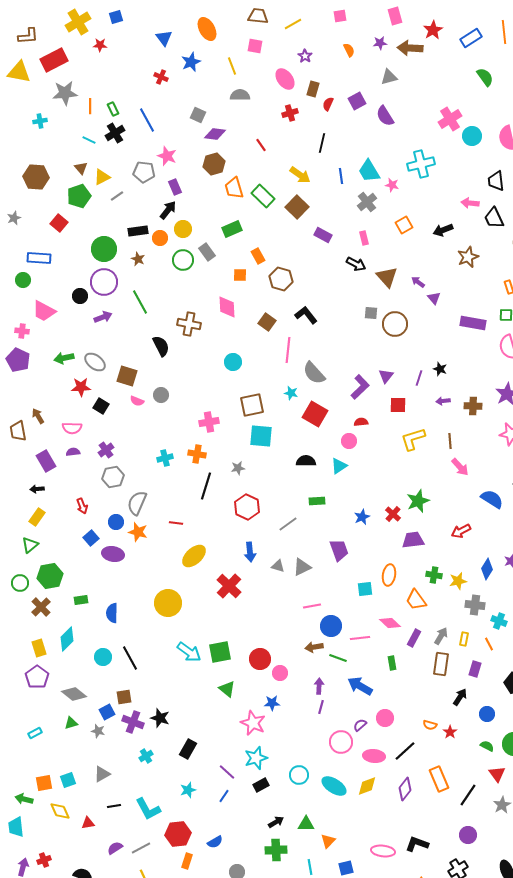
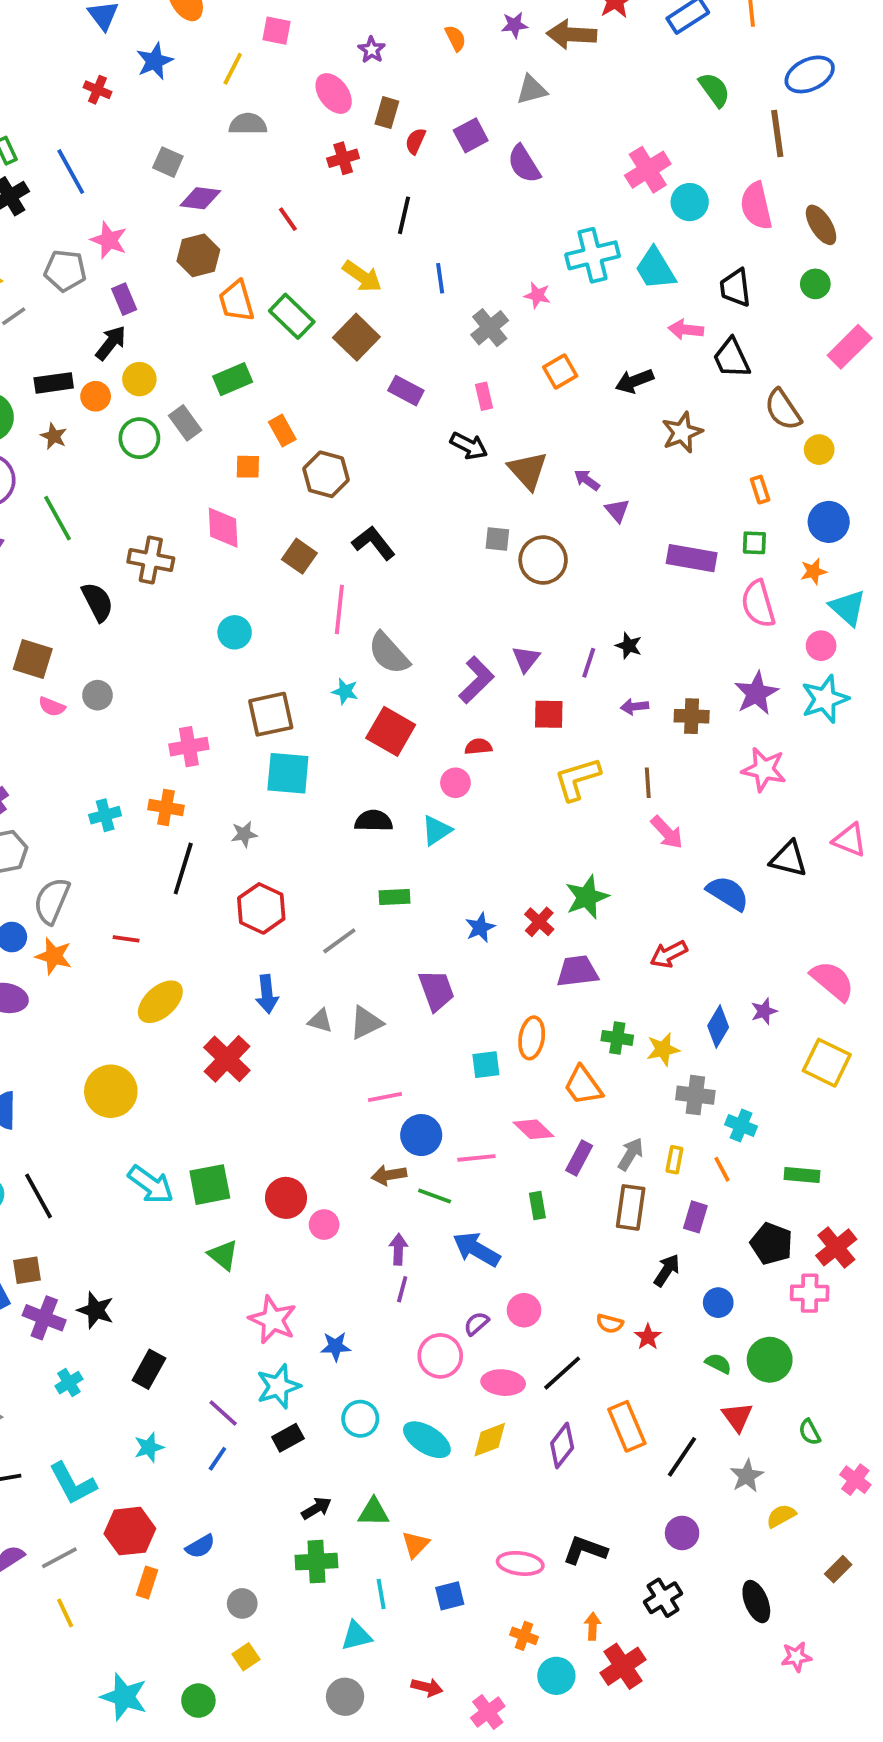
yellow line: (232, 66) -> (233, 69), turned 48
cyan trapezoid: (369, 171) -> (655, 269), moved
blue star: (272, 703) -> (335, 1346), moved

